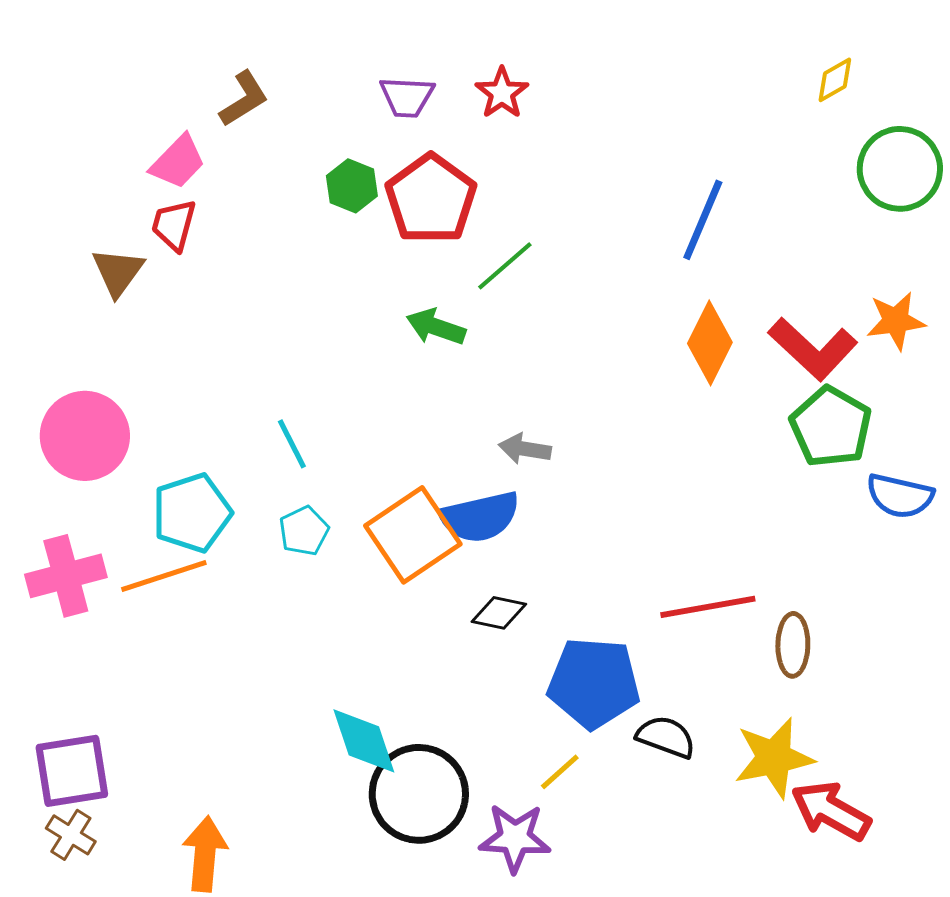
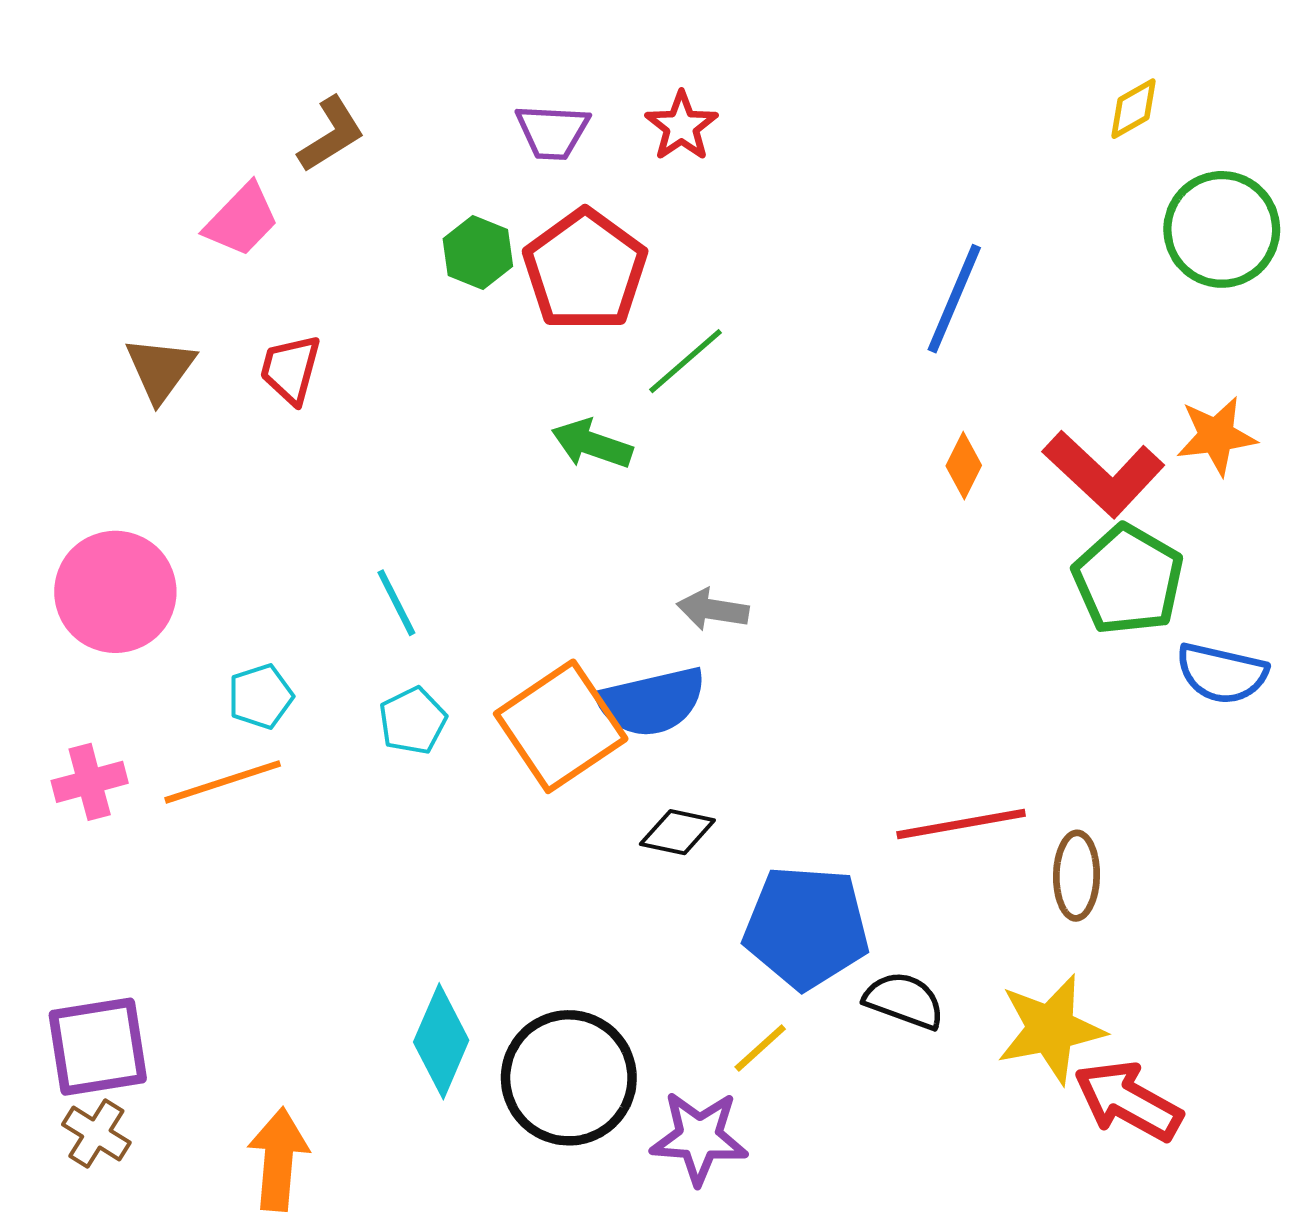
red trapezoid: (174, 225) -> (291, 369), moved
orange diamond: (710, 343) -> (964, 466), size x0.6
cyan pentagon: (192, 513) -> (261, 696), size x0.6
pink cross: (66, 576) -> (90, 782), size x0.7
cyan diamond: (364, 741) -> (441, 1041), moved, turned 42

